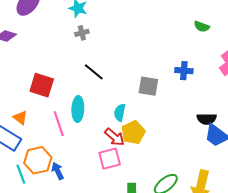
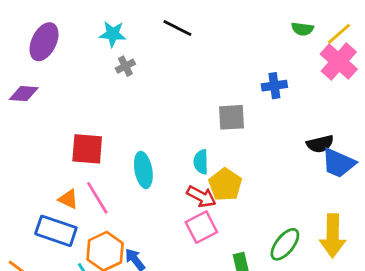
green semicircle: (202, 26) -> (302, 29), moved
black line: (94, 72) -> (177, 28), moved
pink line: (59, 124) -> (97, 198), moved

